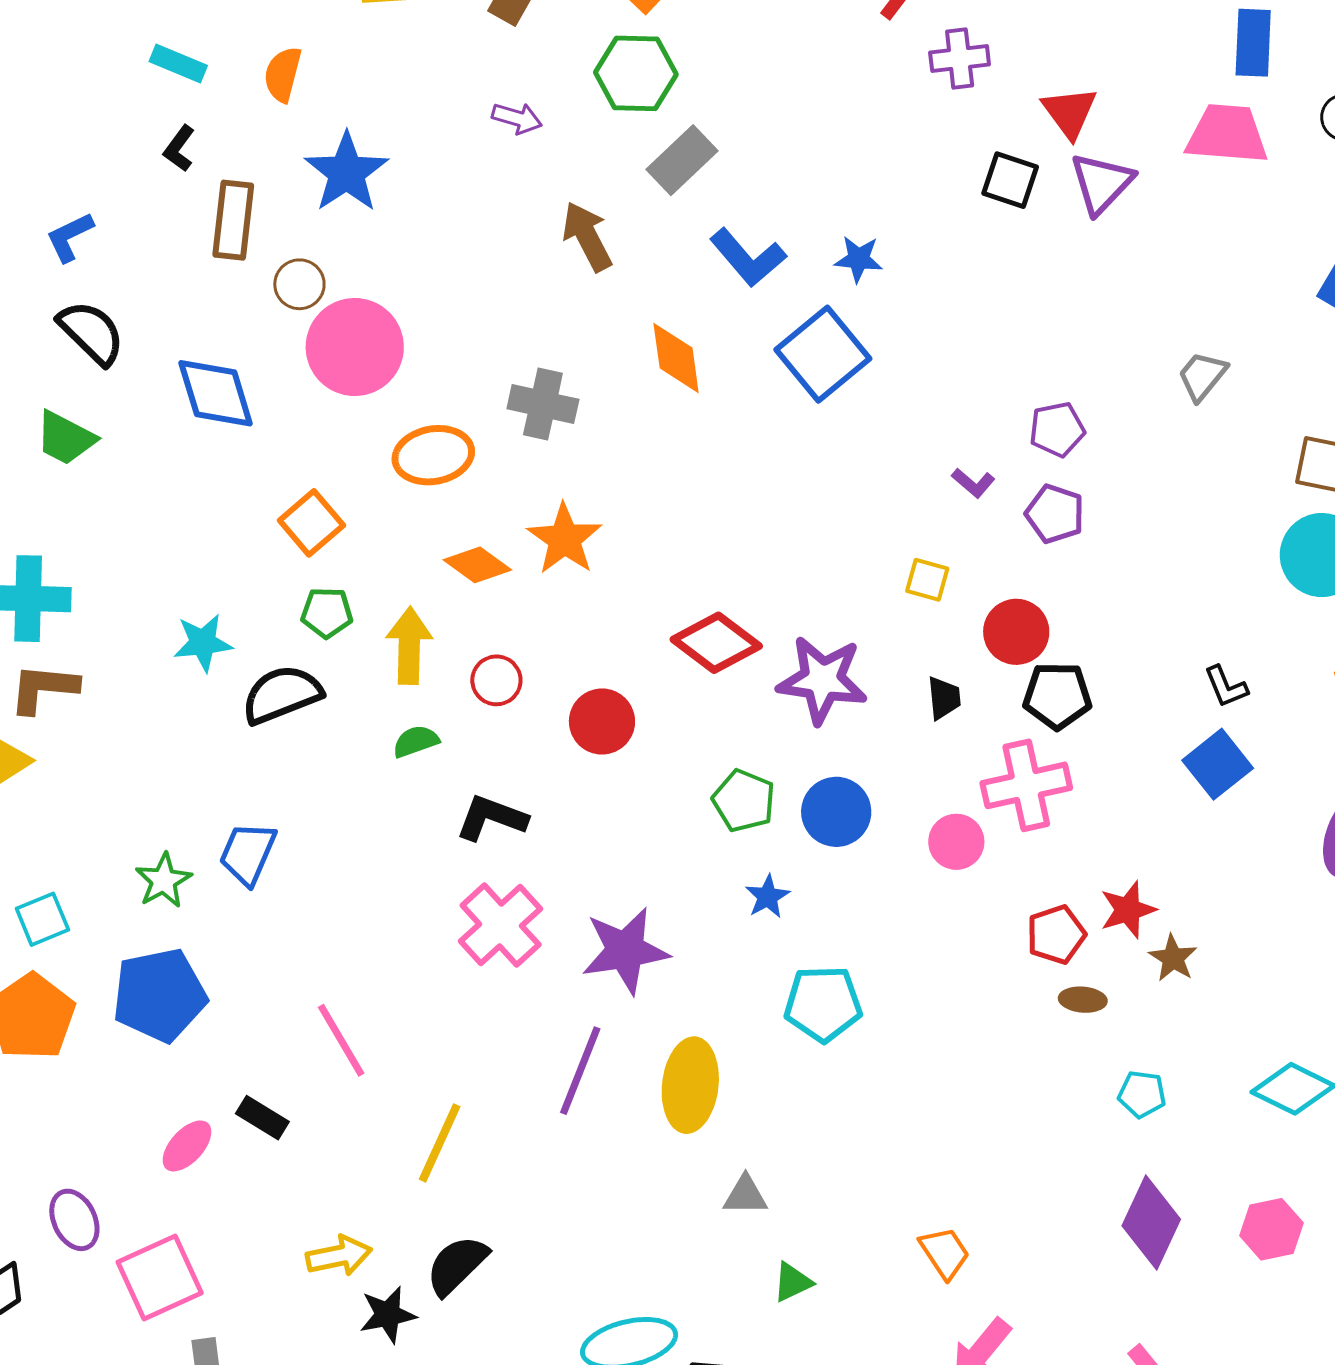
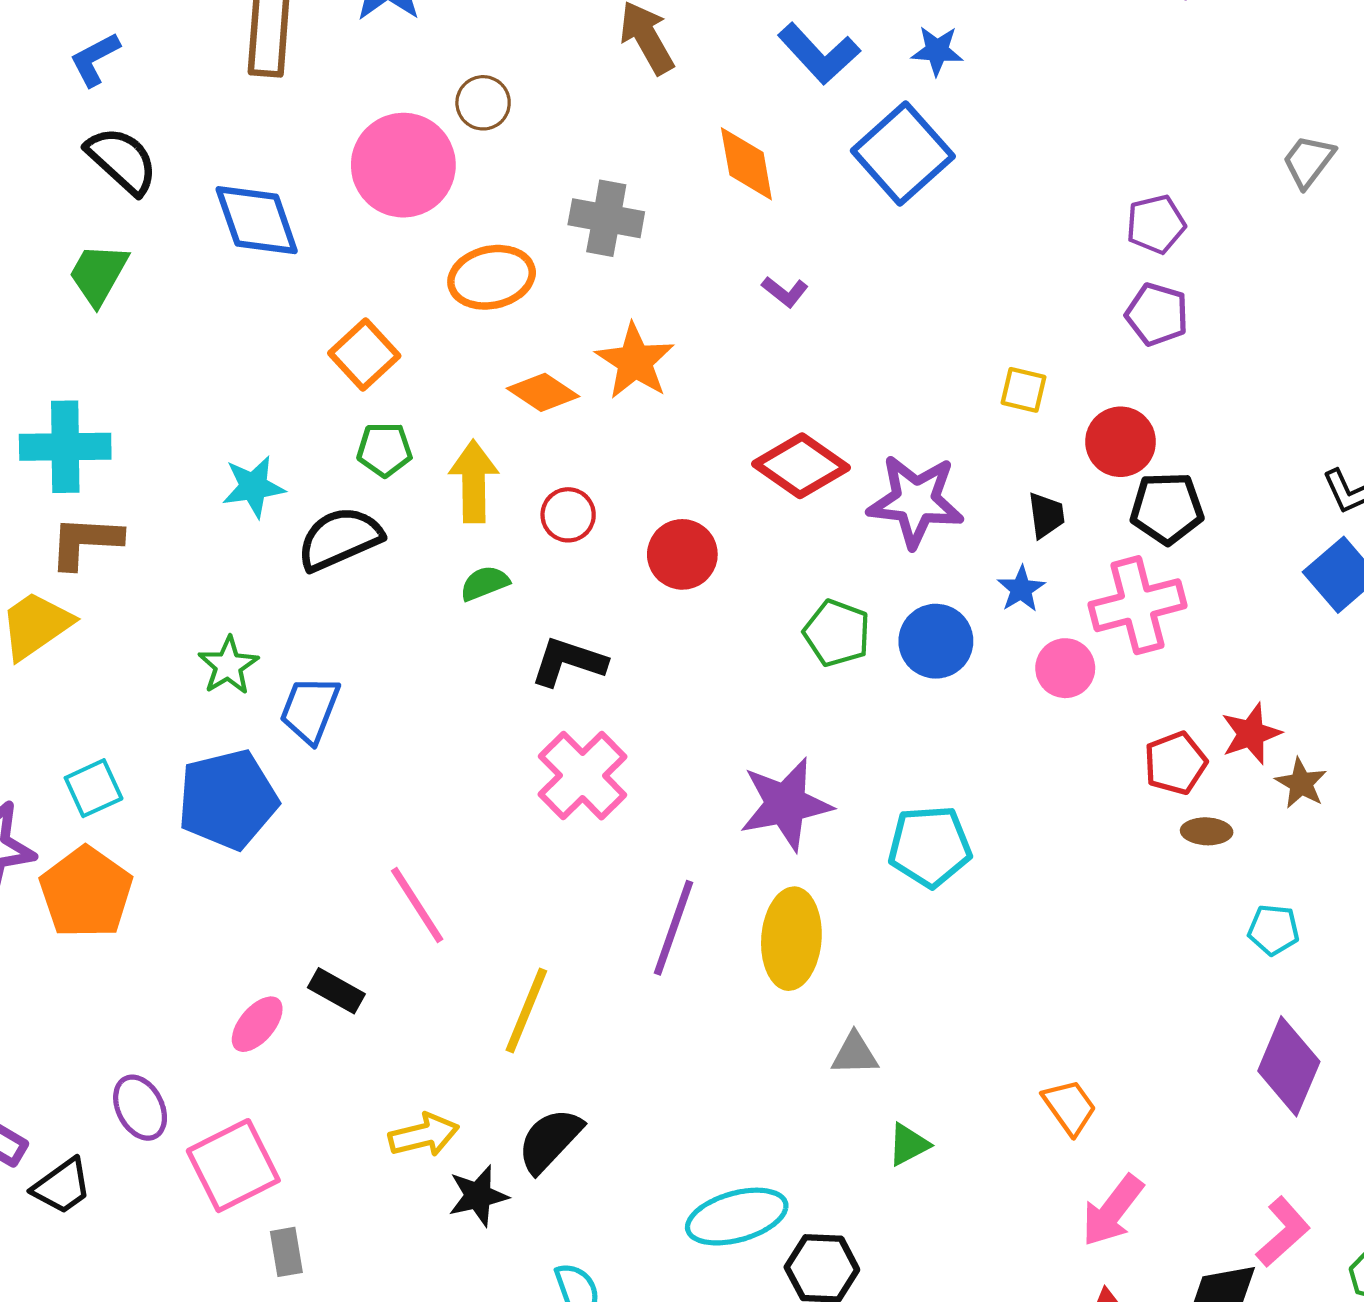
brown circle: (299, 284) -> (483, 103), moved
green trapezoid: (65, 438) -> (98, 274), turned 94
purple L-shape: (973, 483) -> (785, 292), moved
green star: (163, 881) -> (228, 666), moved
blue star: (768, 897) -> (1021, 589), moved
purple star: (625, 950) -> (786, 804), moved
blue pentagon: (159, 995) -> (228, 799), moved

